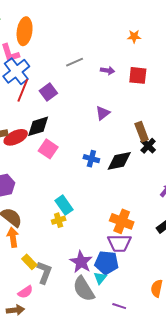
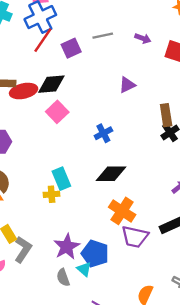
gray line: (75, 62) -> (103, 36), moved
blue cross: (91, 159) -> (103, 133), turned 35
black diamond: (119, 161) -> (111, 174), moved
purple trapezoid: (119, 243) -> (135, 237), moved
cyan triangle: (100, 278) -> (84, 269), turned -40
gray semicircle: (84, 289) -> (63, 277), size x0.6

